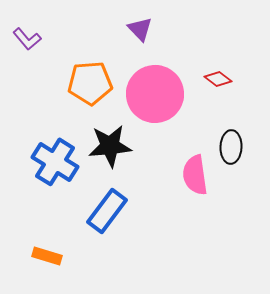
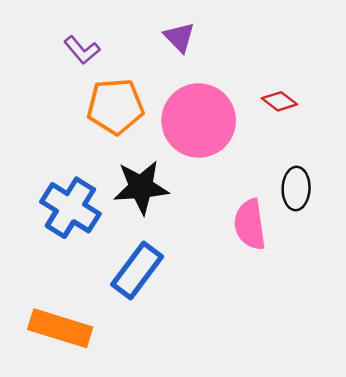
purple L-shape: (27, 39) -> (82, 50), moved
orange rectangle: (47, 256) -> (60, 328), size x1.6

